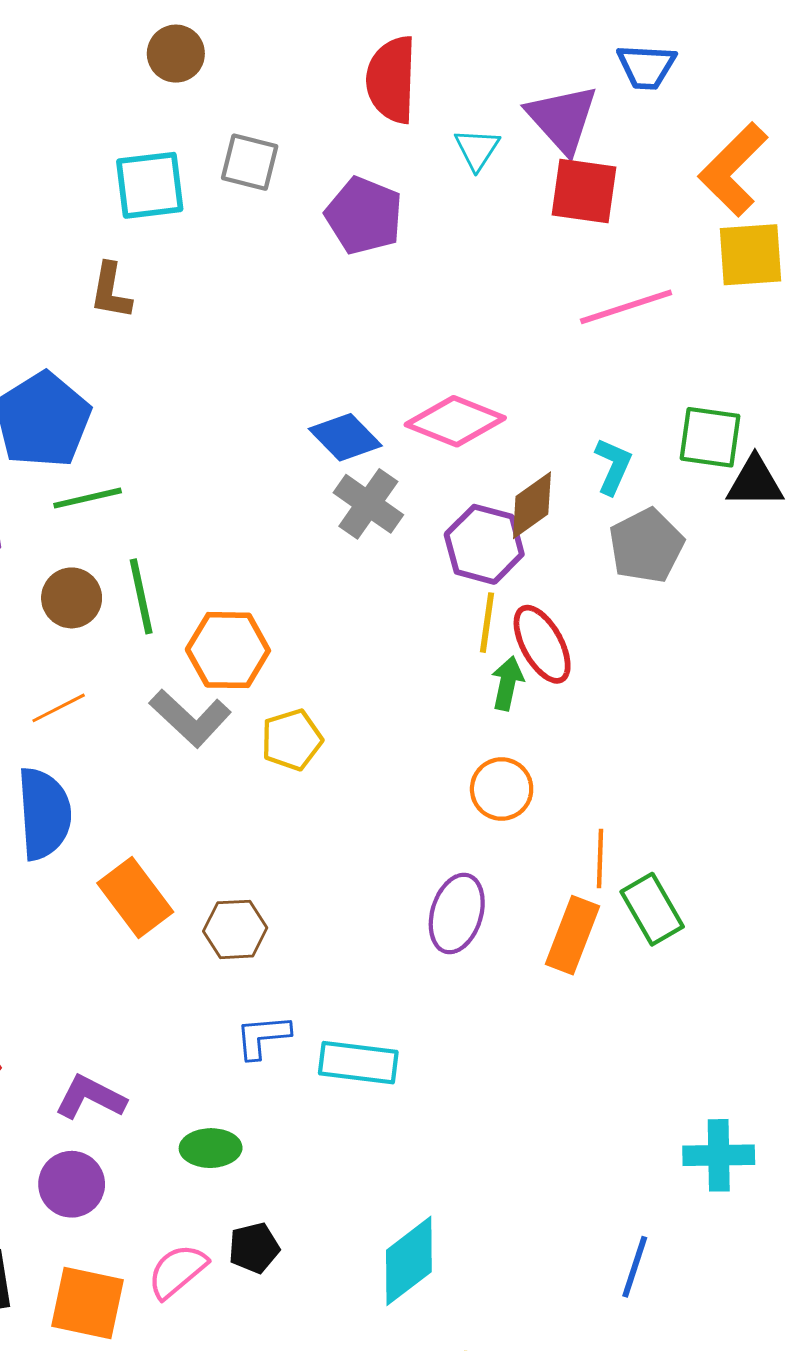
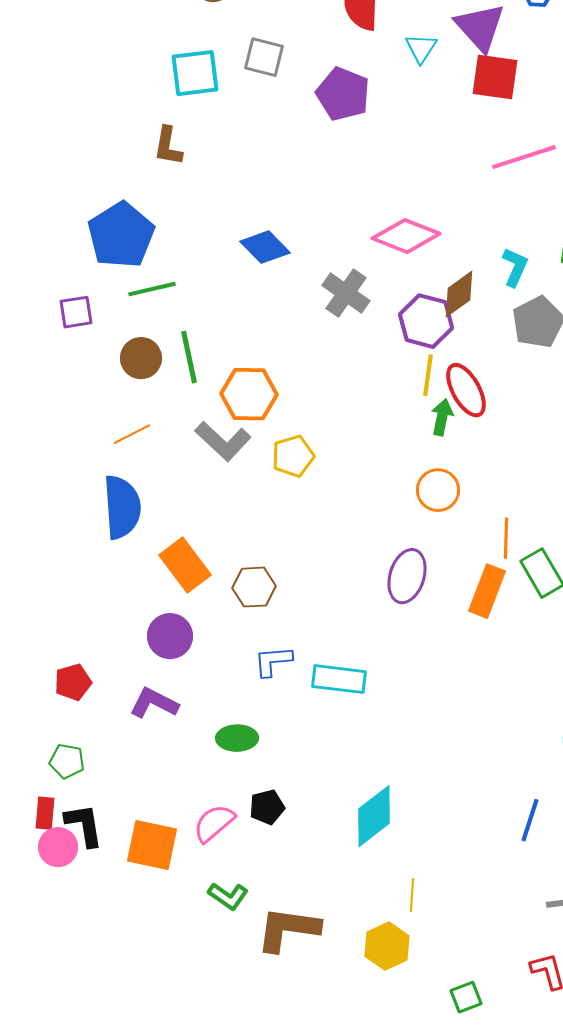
blue diamond: (345, 437) -> (265, 247), moved
purple circle: (72, 1184) -> (170, 636), moved

